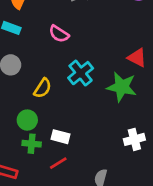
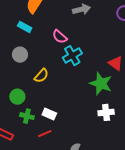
cyan cross: (81, 73) -> (72, 56), moved
green circle: (27, 120) -> (17, 97), moved
white cross: (134, 139) -> (106, 112), moved

